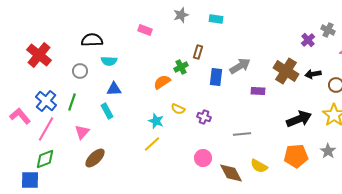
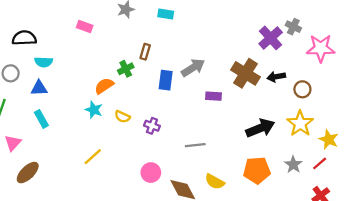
purple cross: (308, 40) -> (271, 38), size x1.5
blue triangle: (114, 89) -> (39, 88), moved
cyan star: (156, 121) -> (94, 110), moved

